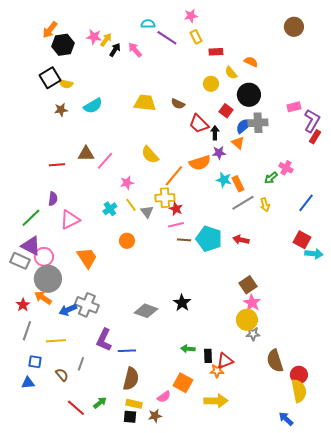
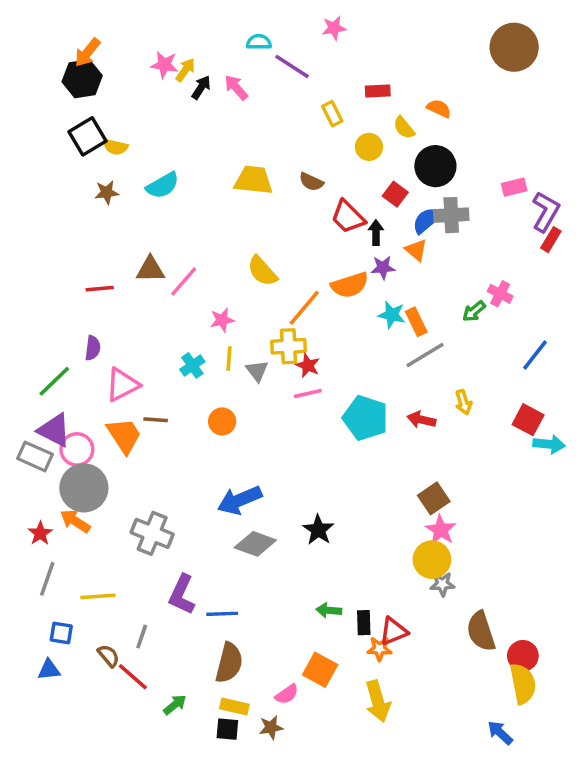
brown circle: (294, 27) -> (514, 47), size x1.4
yellow rectangle: (196, 37) -> (332, 114), moved
black hexagon: (63, 45) -> (82, 79), moved
yellow line: (131, 205) -> (229, 358), turned 40
yellow arrow: (265, 205) -> (463, 402), moved
brown line: (184, 240) -> (156, 420), moved
orange trapezoid: (87, 258) -> (124, 435), moved
blue arrow: (68, 310) -> (240, 500), moved, size x1.4
yellow arrow: (216, 401) -> (378, 701), turned 75
red line: (76, 408) -> (133, 677), moved

